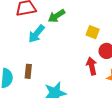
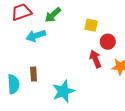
cyan arrow: (36, 34) -> (36, 36), turned 42

